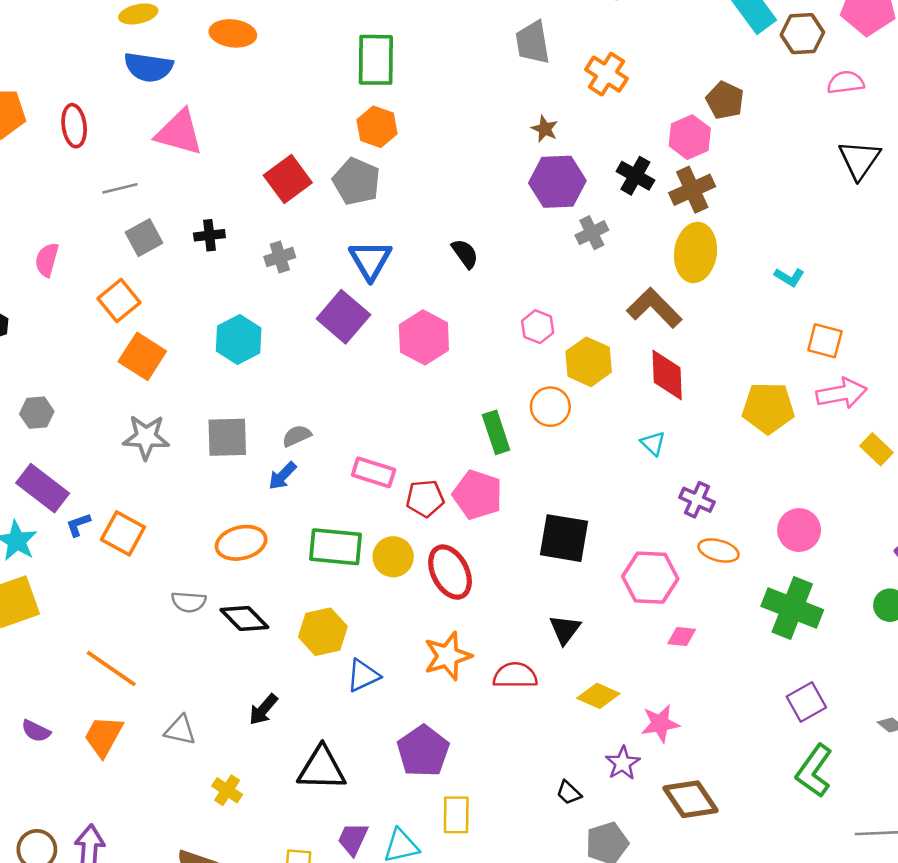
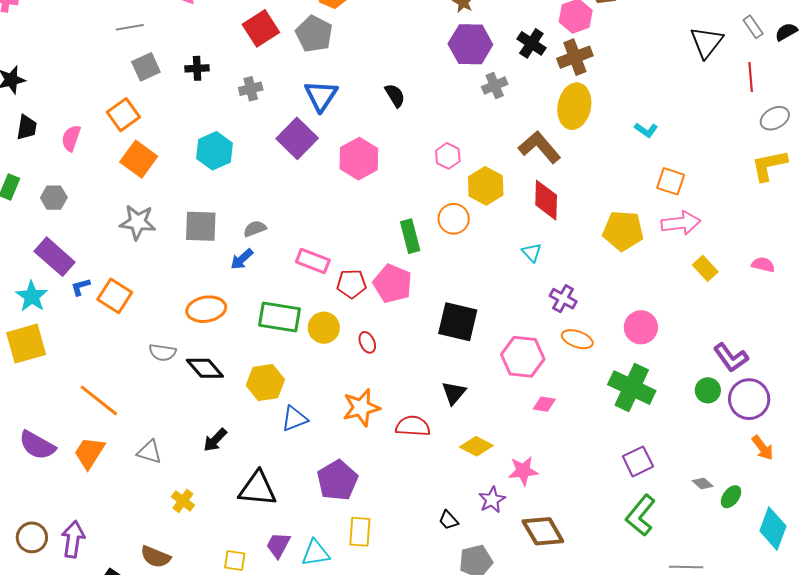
pink semicircle: (47, 260) -> (71, 138), moved
red ellipse: (450, 572) -> (367, 342), size x0.5
purple semicircle: (36, 731) -> (37, 445), size x1.6

